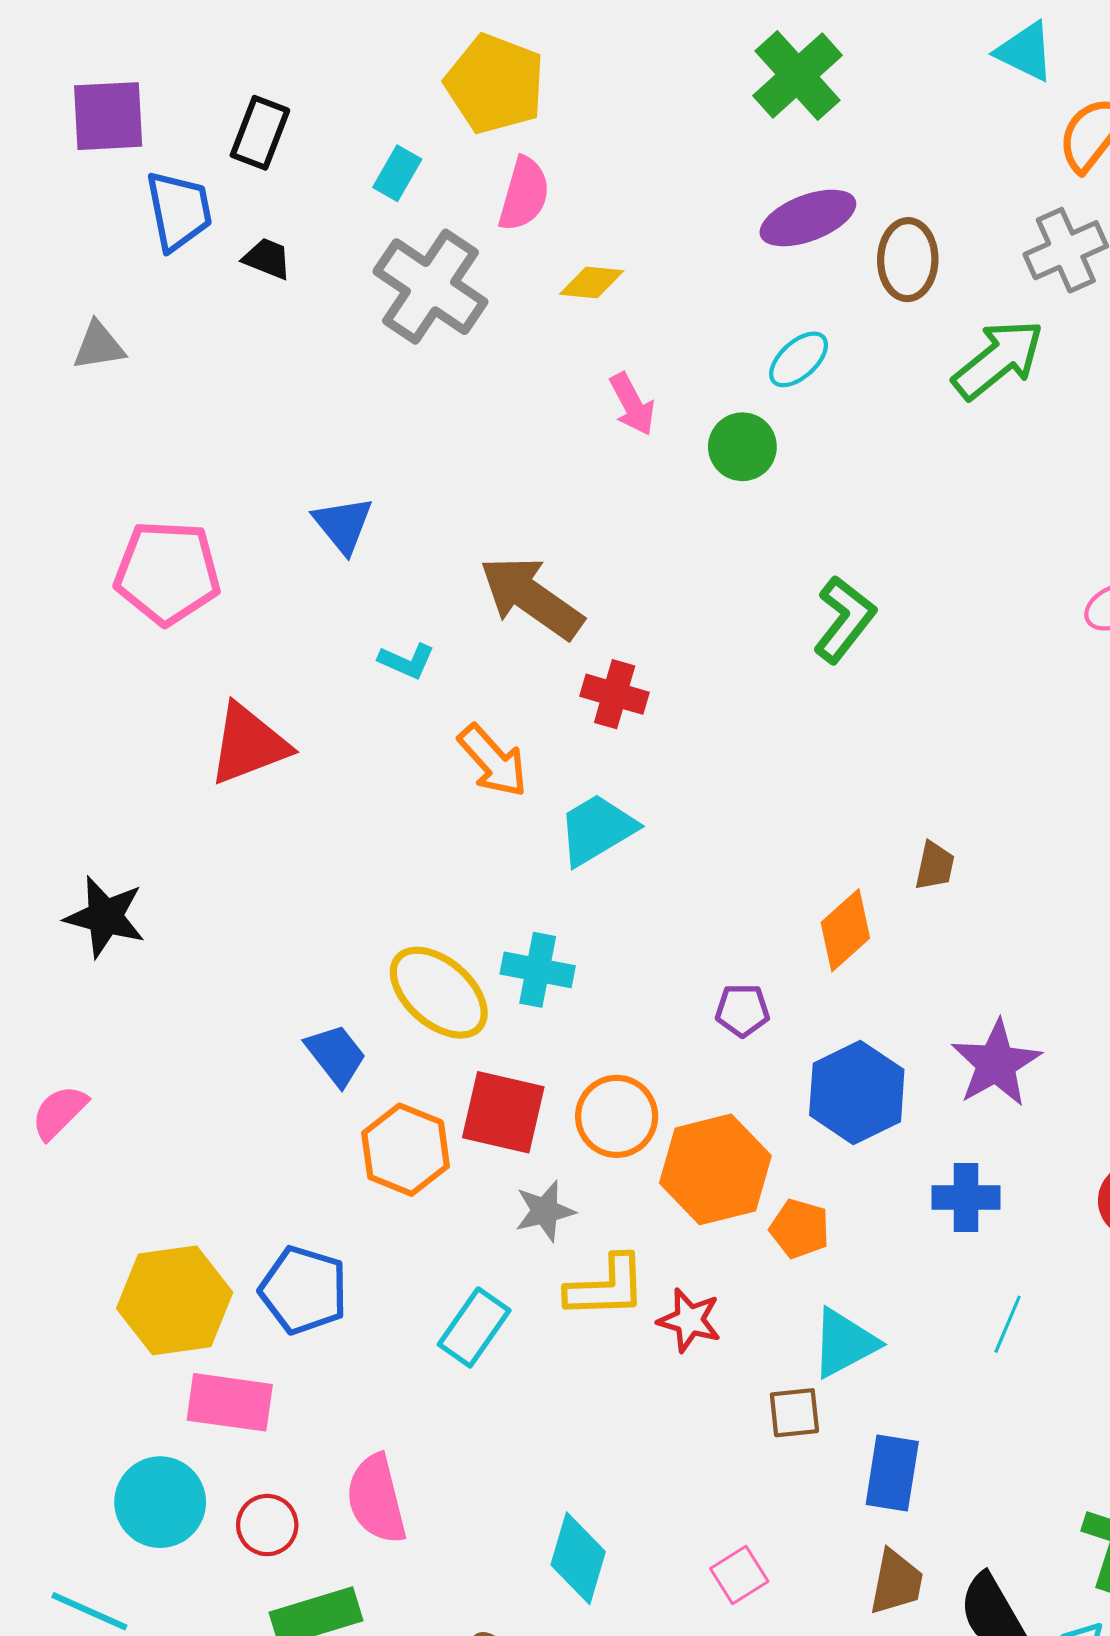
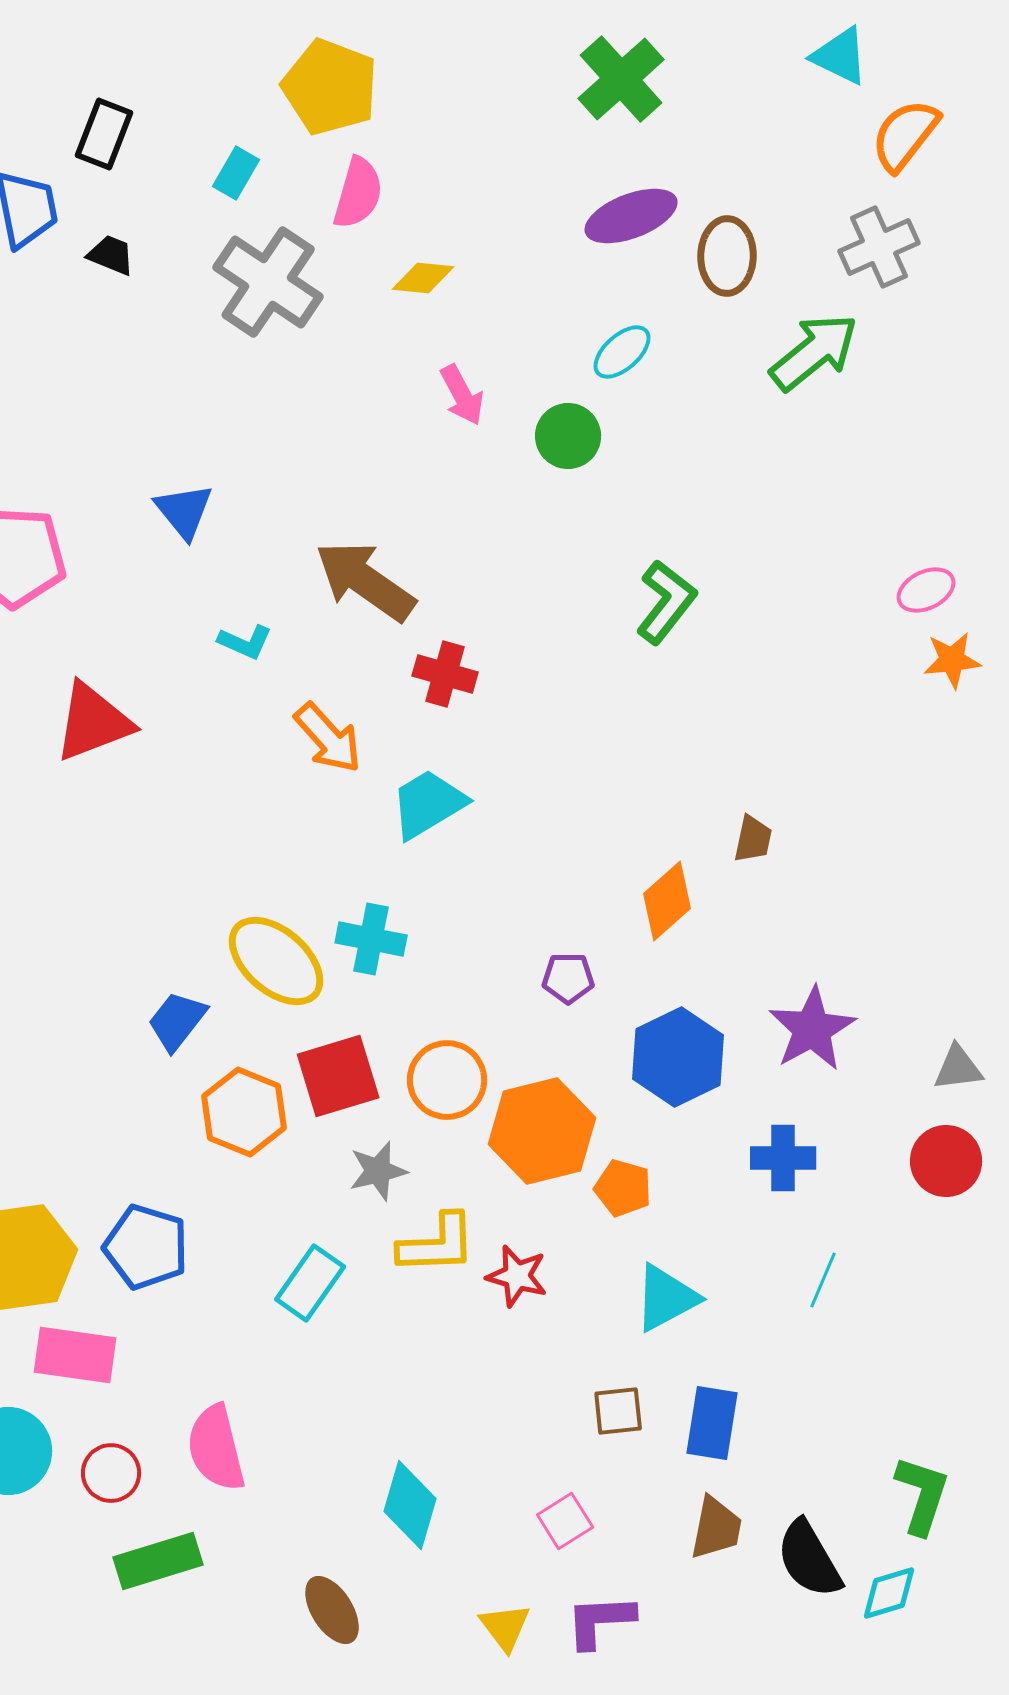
blue trapezoid: (336, 1055) -> (177, 1021), turned -104
red square: (503, 1112) -> (338, 1076), turned -30
brown square: (794, 1413) -> (618, 1411), moved

